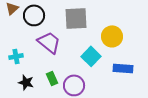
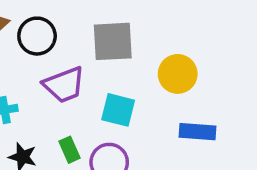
purple trapezoid: (49, 42) -> (64, 85), turned 120
cyan square: (91, 56) -> (118, 110), moved, turned -30

